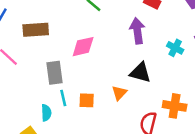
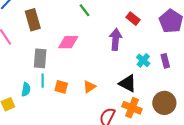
brown rectangle: (36, 30) -> (33, 20), turned 65
black triangle: (140, 73) -> (128, 83), moved

